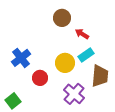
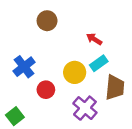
brown circle: (62, 18) -> (47, 21), moved

